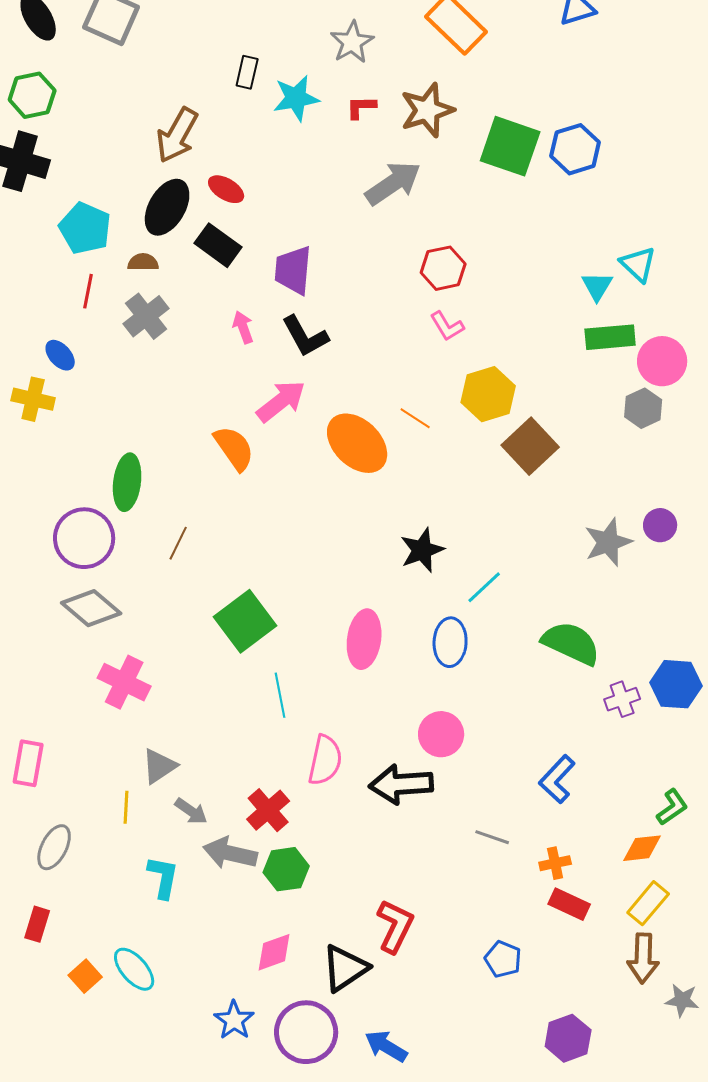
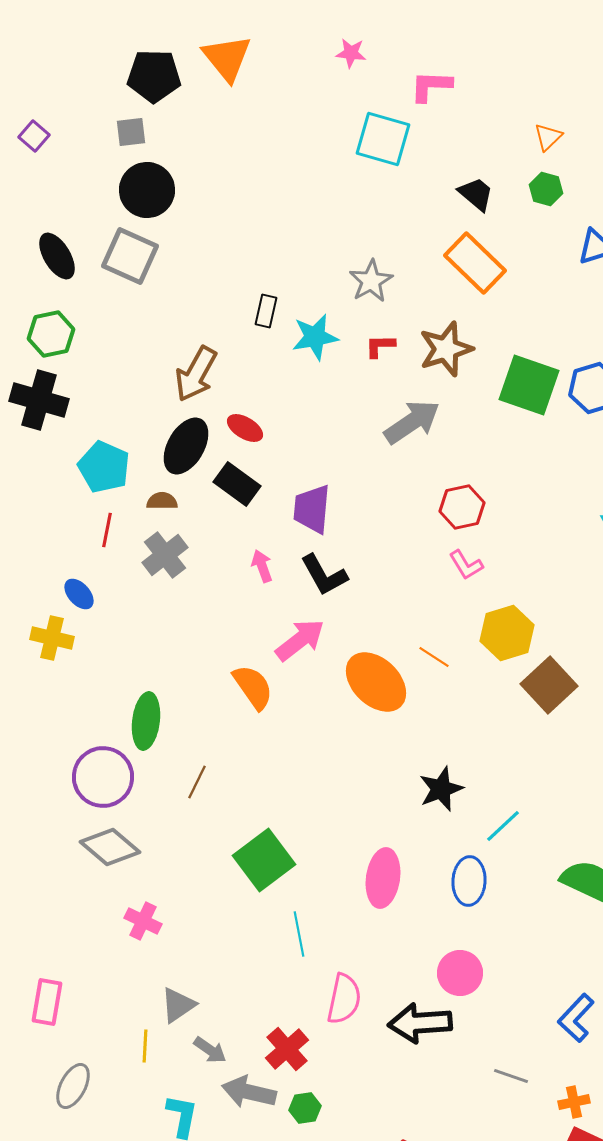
pink cross: (124, 682) -> (143, 921), size x0.7
green hexagon: (286, 869) -> (305, 1108), size x0.7

